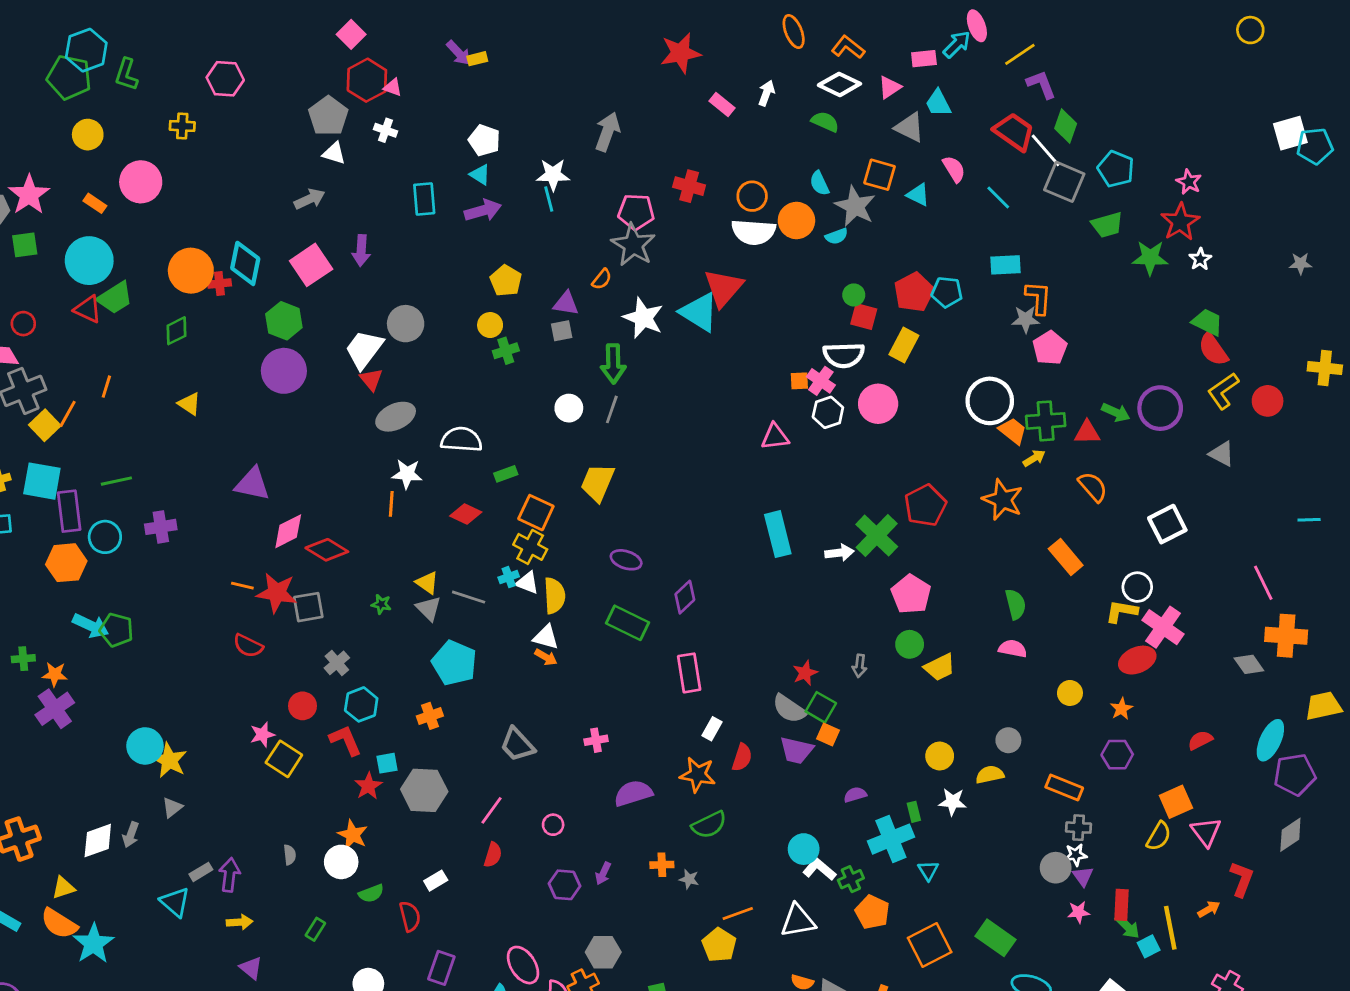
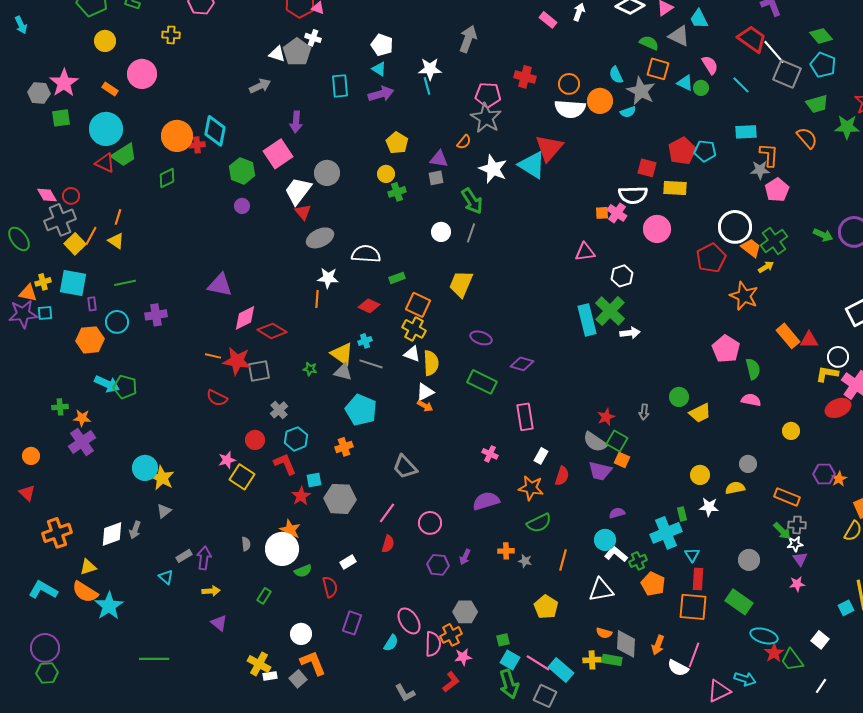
gray pentagon: (328, 116) -> (297, 52), moved
green semicircle: (825, 122) -> (649, 43), moved
green diamond: (1066, 126) -> (821, 36), moved, turned -60
pink square: (311, 265) -> (278, 154), moved
green circle: (854, 295) -> (701, 88), moved
red circle: (23, 324) -> (71, 196), moved
yellow rectangle: (904, 345) -> (675, 188), turned 65
green arrow: (613, 364) -> (472, 201), turned -32
purple circle: (284, 371) -> (242, 206), size x0.5
yellow triangle: (189, 404) -> (116, 241), moved
white hexagon: (828, 412) -> (622, 276), moved
green cross: (1046, 421) -> (774, 241), turned -32
red triangle: (1087, 432) -> (809, 340), moved
orange semicircle: (1093, 487) -> (807, 138), moved
red pentagon: (925, 505) -> (711, 258), moved
purple rectangle: (69, 511) -> (92, 304), size x0.5
green cross: (877, 535) -> (610, 311), moved
cyan cross: (509, 577) -> (365, 341), moved
yellow triangle: (427, 583) -> (342, 354), size x1.4
pink pentagon: (911, 594) -> (726, 349), moved
purple diamond: (685, 597) -> (522, 364), turned 60
gray triangle: (429, 609) -> (343, 372), turned -30
white triangle: (546, 637) -> (425, 392), turned -42
orange star: (1121, 709) -> (839, 479), moved
pink cross: (596, 740) -> (490, 454), moved, turned 35
purple semicircle: (855, 795) -> (617, 513), moved
pink circle: (553, 825) -> (430, 523), size x1.5
white circle: (341, 862) -> (282, 549), size x1.4
gray circle: (1056, 868) -> (749, 560), moved
cyan triangle: (175, 902) -> (166, 577), size x0.7
red rectangle: (1121, 905) -> (698, 579), moved
orange line: (738, 913) -> (563, 560), moved, turned -55
green arrow: (1127, 926) -> (782, 531), moved
orange square: (930, 945) -> (693, 607), turned 32

